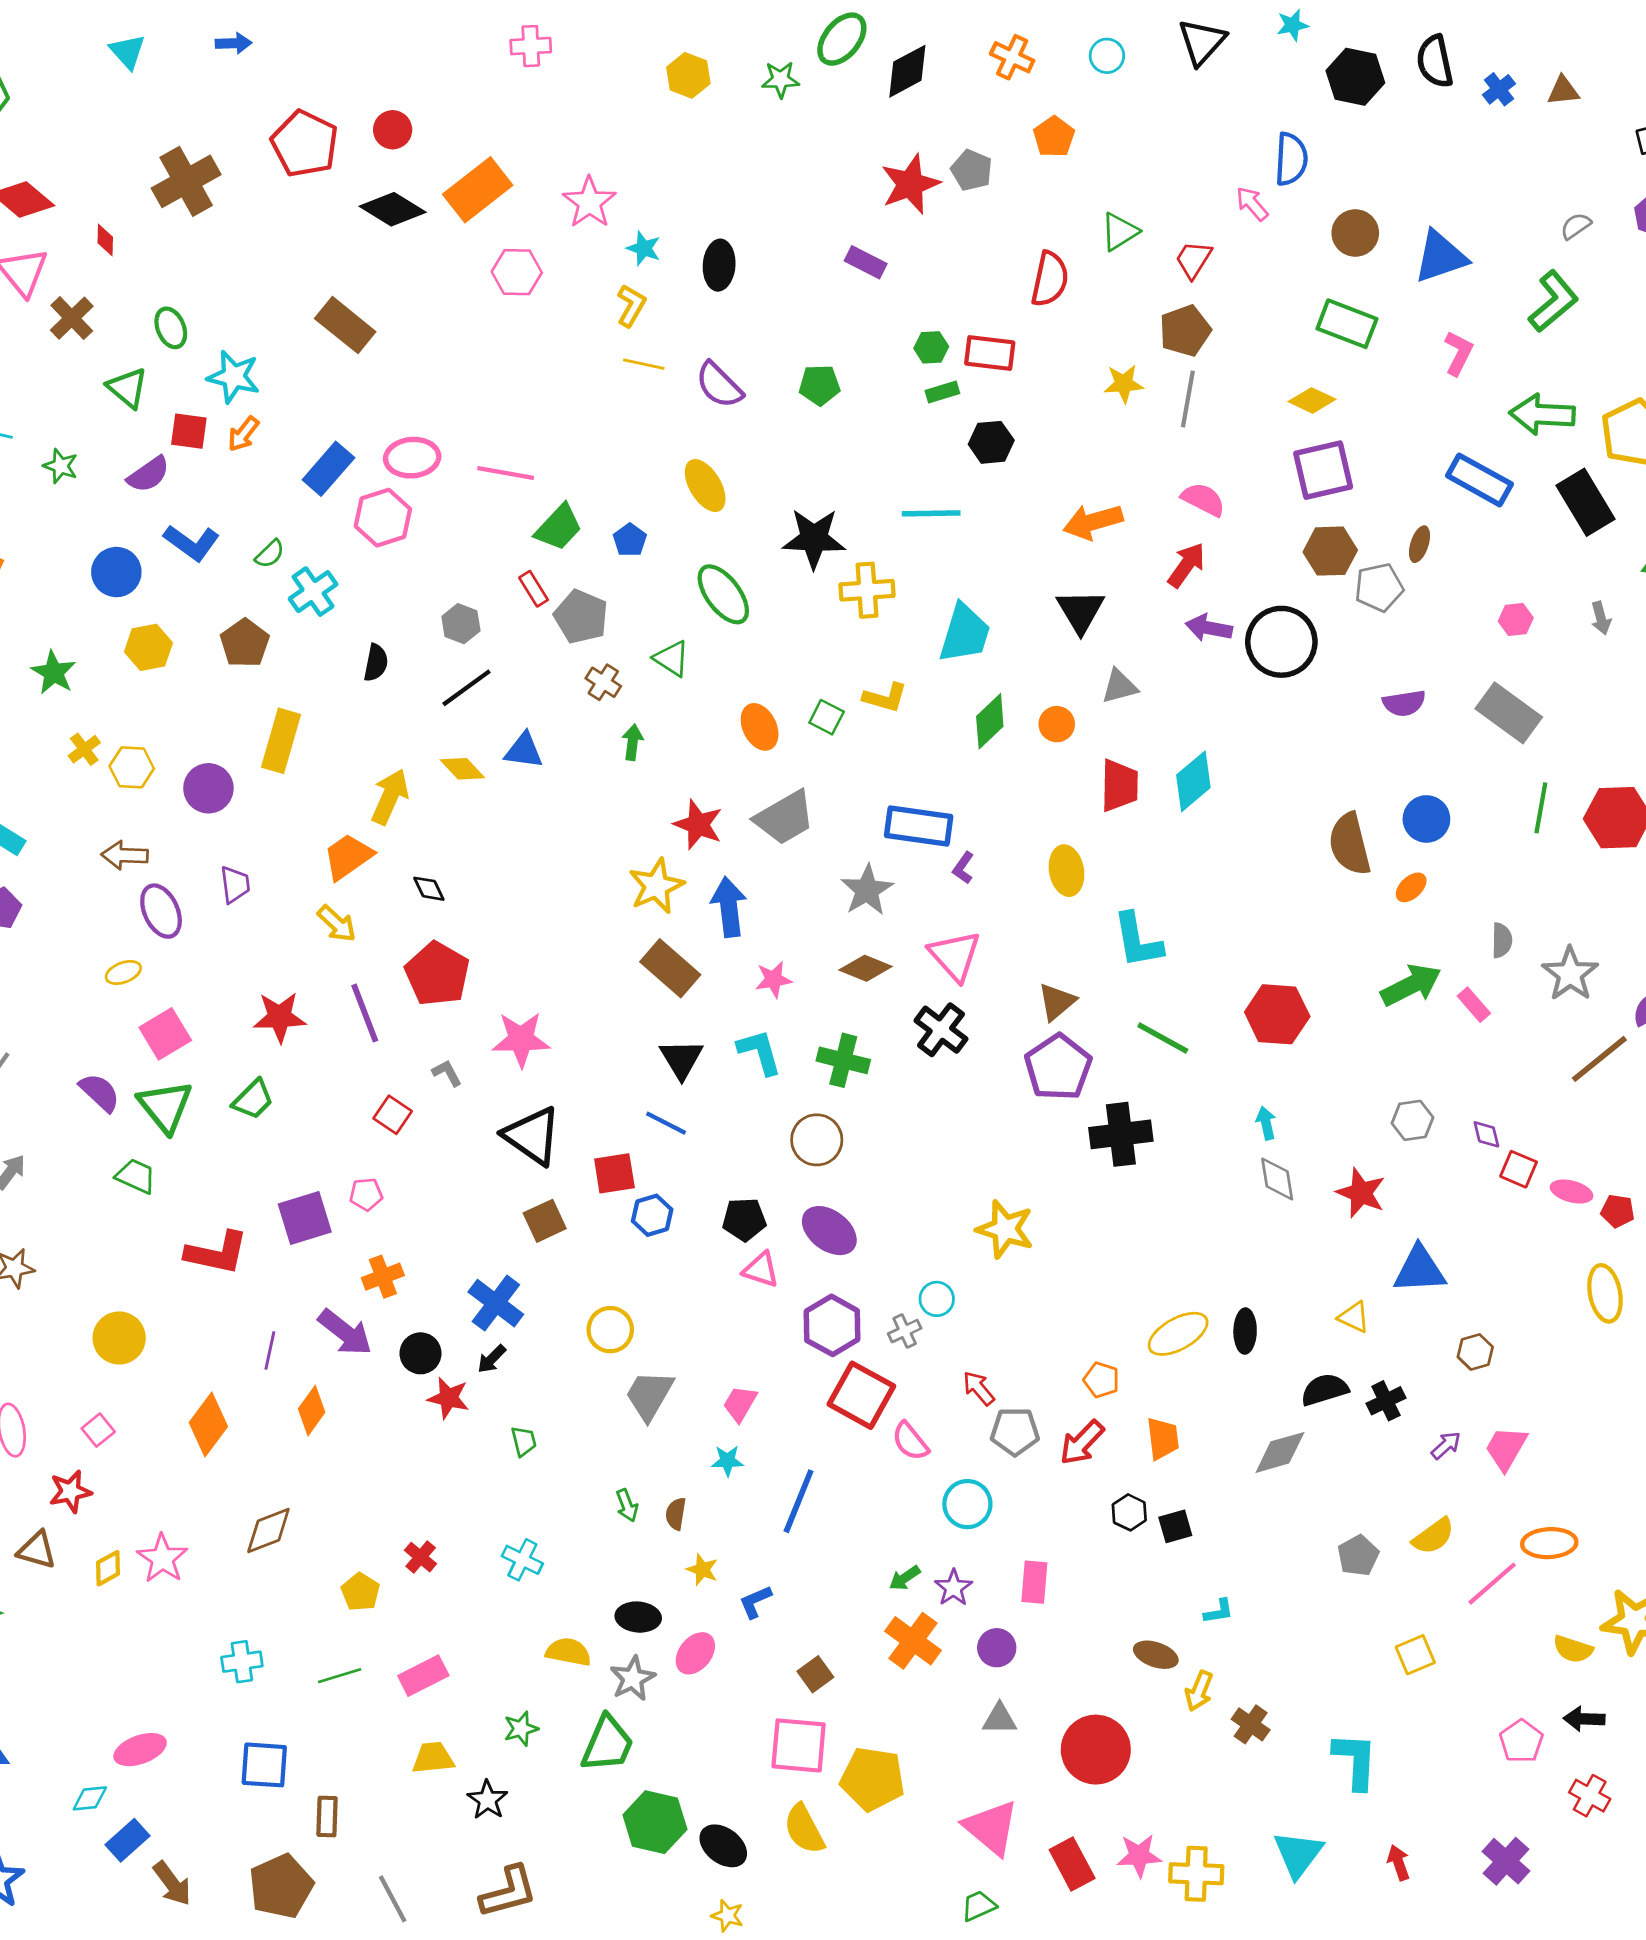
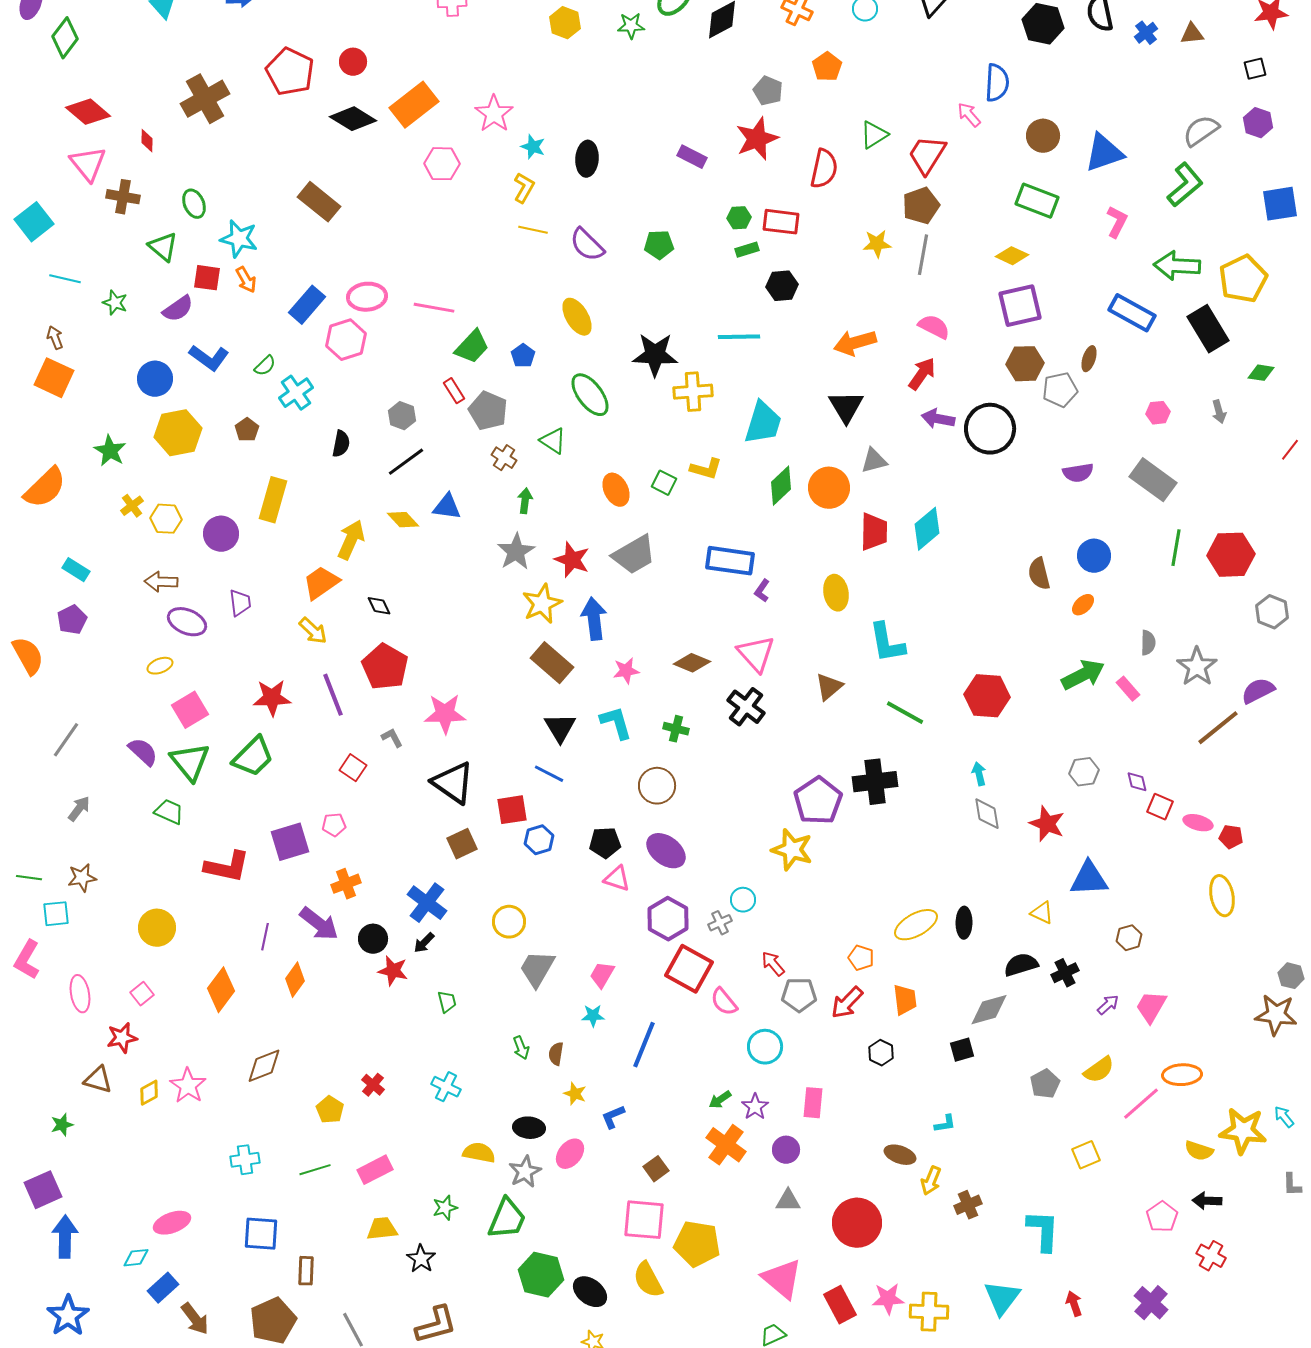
red star: (910, 184) -> (757, 139), moved
gray semicircle: (1576, 226) -> (1201, 131), size x1.6
red trapezoid: (1193, 260) -> (927, 155), size x1.4
brown cross: (72, 318) -> (123, 197), turned -36
orange arrow: (243, 434) -> (246, 280), turned -68
brown pentagon: (245, 643) -> (247, 430), size x0.7
yellow hexagon: (148, 647) -> (178, 433), size x1.4
orange circle: (1057, 724) -> (829, 488), size x1.6
brown semicircle: (1350, 844) -> (1039, 574), size x0.7
gray star: (867, 890) -> (516, 552), moved
purple ellipse: (161, 911) -> (187, 622), turned -42
green cross: (843, 1060) -> (676, 729), size x0.7
purple pentagon: (1058, 1067) -> (818, 801), moved
green trapezoid: (253, 1099) -> (253, 757), size x1.4
black square: (1175, 1526) -> (962, 1050), moved
brown cross: (1251, 1724) -> (968, 1205), turned 32

